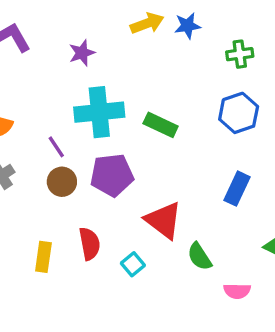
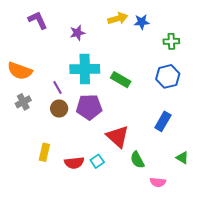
red semicircle: (90, 244) -> (74, 163), moved, turned 90

